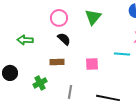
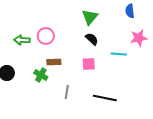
pink circle: (59, 18) -> (46, 36), moved
black semicircle: (64, 39) -> (92, 39), moved
green cross: (40, 83) -> (41, 75), moved, turned -32

